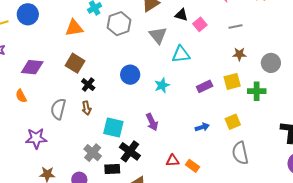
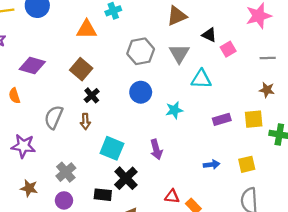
gray hexagon: (119, 24) -> (141, 51), moved
gray cross: (93, 153) -> (66, 172), moved

